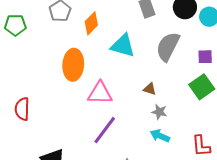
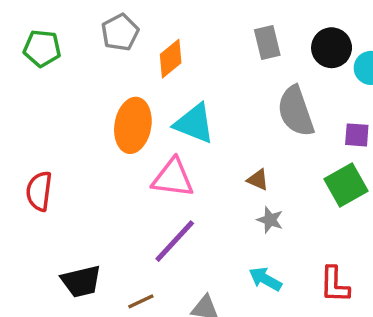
cyan triangle: (123, 46) -> (194, 124), moved
gray semicircle: (168, 47) -> (296, 111), turned -52
cyan arrow: (160, 136) -> (265, 279), moved

